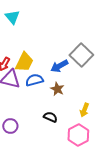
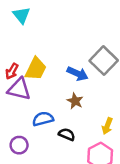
blue arrow: (59, 66) -> (77, 74), turned -126
blue semicircle: (34, 80) -> (43, 119), moved

